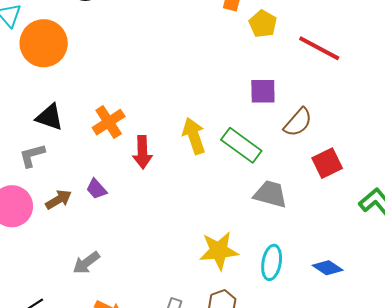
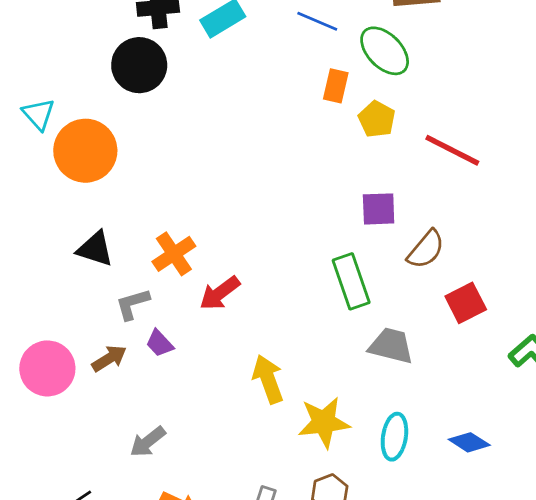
yellow arrow: (194, 136) -> (268, 379), moved
green rectangle: (241, 145) -> (351, 281), turned 36
red arrow: (142, 152) -> (220, 293), turned 56
gray L-shape: (32, 155) -> (132, 304), moved

